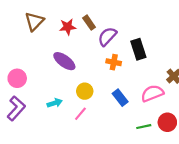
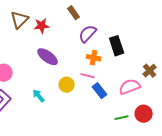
brown rectangle: (89, 23) -> (74, 13), moved
red star: (68, 27) -> (42, 26), moved
cyan arrow: (55, 103) -> (39, 96), turned -112
pink line: (80, 114) -> (88, 76), moved, turned 64

